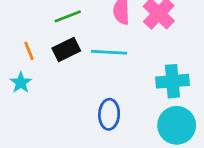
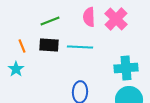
black rectangle: (66, 49) -> (49, 45), turned 30

